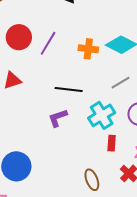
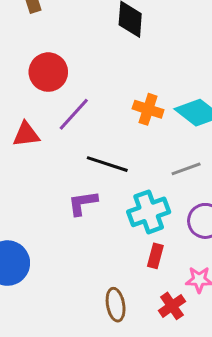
purple line: (48, 43) -> (74, 114), moved

